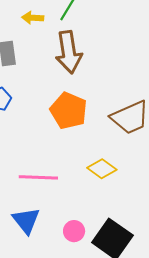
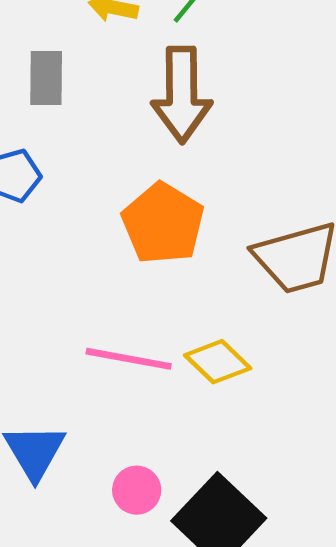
pink line: (38, 177) -> (129, 359), moved

